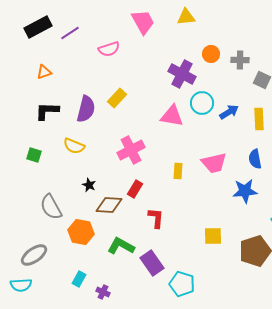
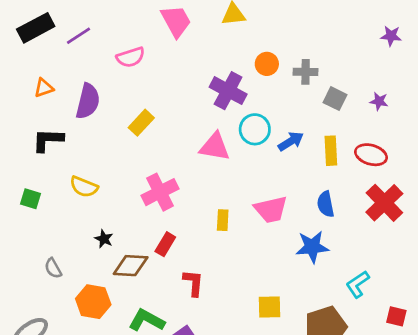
purple semicircle: (86, 109) -> (88, 101), moved
gray semicircle: (51, 207) -> (53, 268), size x0.6

